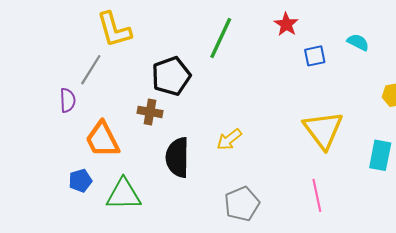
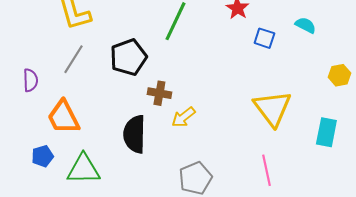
blue square: (315, 56) -> (264, 38), turned 30
gray line: (91, 70) -> (73, 59), moved
brown cross: (150, 112) -> (159, 93), moved

